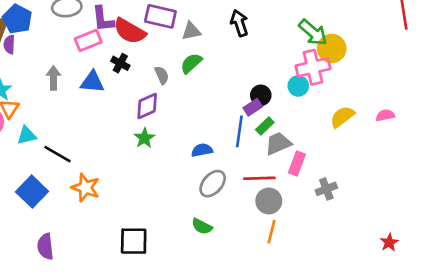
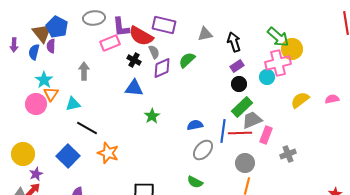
black arrow: (239, 23) -> (234, 42), moved
gray triangle: (191, 31) -> (205, 34), moved
gray semicircle: (162, 75) -> (154, 52), moved
blue triangle: (92, 82) -> (134, 88), moved
purple diamond: (147, 106) -> (162, 68), moved
purple rectangle: (253, 107) -> (237, 66), moved
green rectangle: (265, 126) -> (242, 107), size x1.5
blue line: (239, 131) -> (223, 131), moved
cyan triangle: (27, 135) -> (73, 104), moved
red line: (259, 178) -> (240, 133), moved

